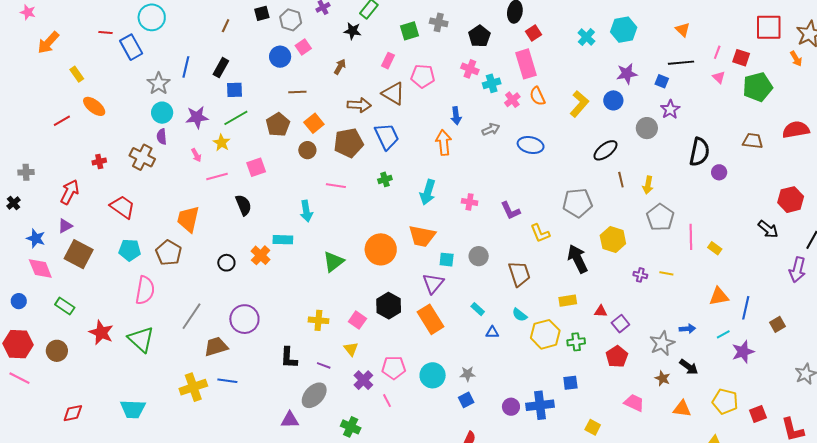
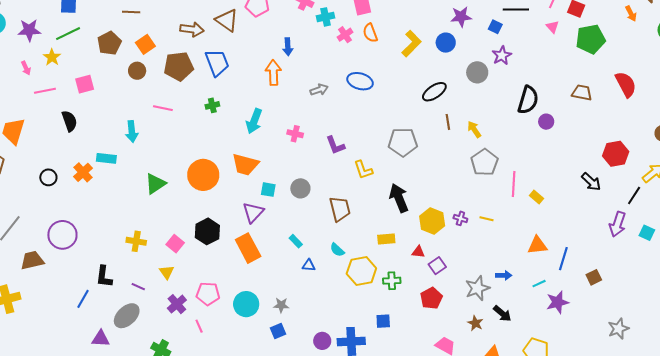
gray arrow: (491, 129) -> (319, 90), moved
red semicircle: (796, 130) -> (626, 84), turned 68
yellow arrow: (648, 185) -> (474, 129), turned 132
yellow hexagon: (613, 239) -> (432, 221), moved
blue line: (227, 381) -> (83, 299), moved, turned -72

